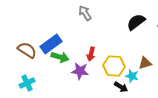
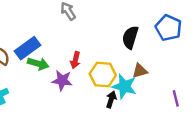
black semicircle: (136, 22) -> (130, 37), moved, turned -36
cyan star: (132, 76) -> (124, 86), size x1.5
black arrow: (121, 87) -> (111, 100), turned -104

